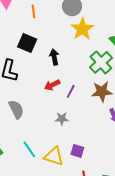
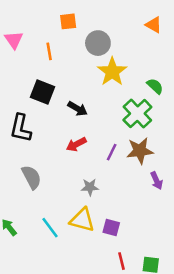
black arrow: (54, 57) -> (78, 109), turned 133
purple line: (71, 91) -> (112, 152), moved
yellow triangle: (54, 156) -> (82, 220), moved

